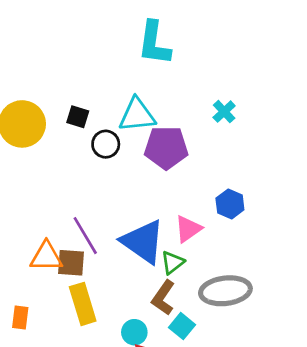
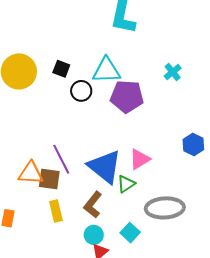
blue hexagon: (230, 204) -> (193, 144), moved
brown L-shape: (163, 298) -> (93, 205), moved
yellow rectangle: (83, 304) -> (56, 211), size x0.7

